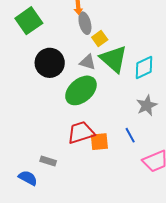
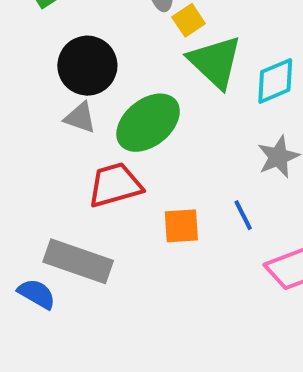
gray triangle: (88, 62) -> (80, 118), moved
red trapezoid: (81, 132) -> (115, 185), moved
gray rectangle: (48, 161) -> (78, 261), size x2.0

